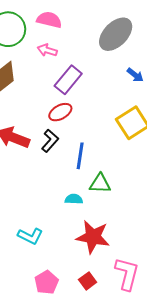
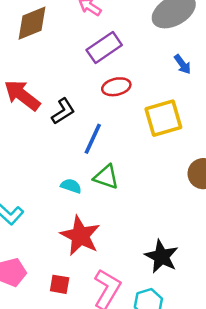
red ellipse: (60, 112) -> (116, 87), moved
red square: (88, 281) -> (60, 284), turned 30

